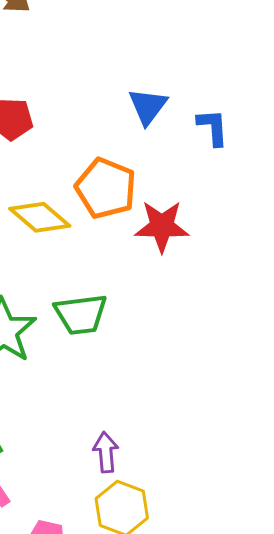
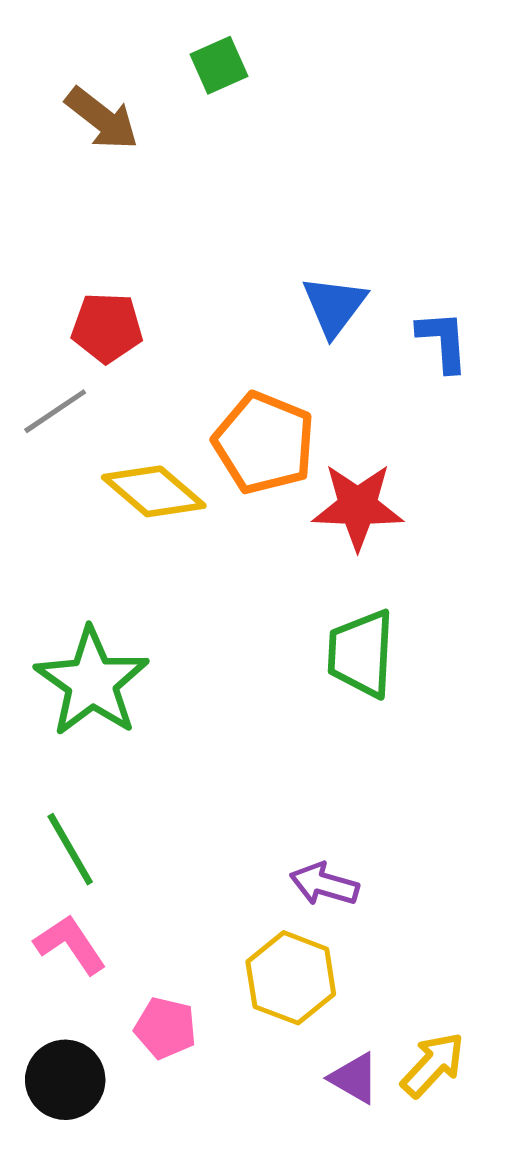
green trapezoid: (81, 314) -> (361, 654), moved, turned 100
purple arrow: (106, 452) -> (324, 884), moved, turned -69

